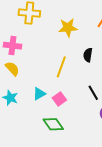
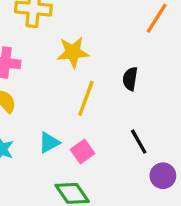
yellow star: (68, 28) -> (73, 52), moved

